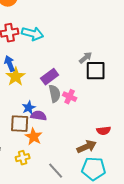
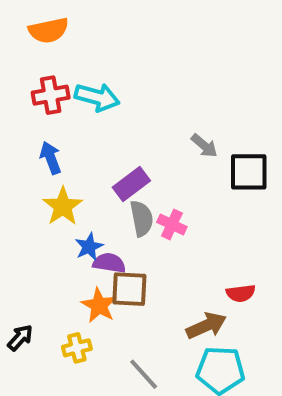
gray arrow: (86, 58) -> (204, 146), turned 80
black square: (96, 71) -> (249, 172), moved
yellow star: (16, 77) -> (63, 206), moved
brown square: (20, 124) -> (129, 289), moved

